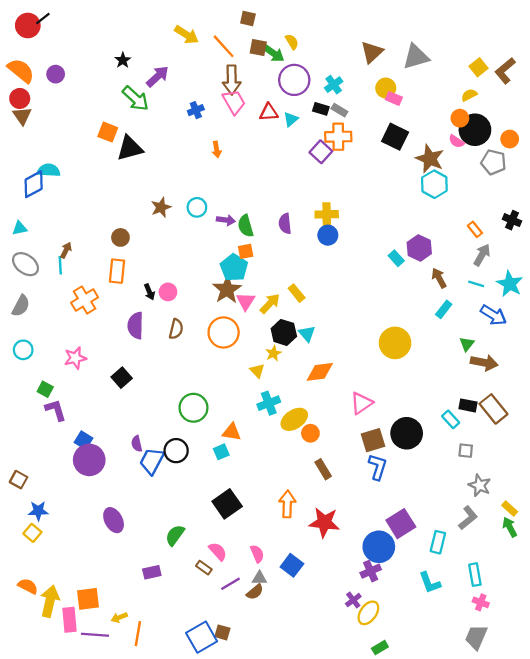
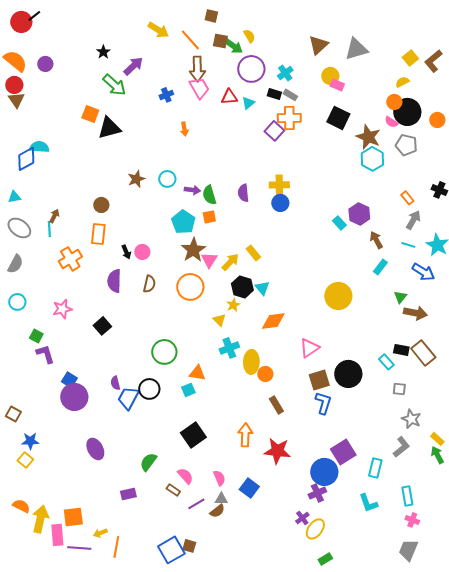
gray pentagon: (493, 162) -> (406, 145), moved
cyan pentagon: (234, 268) -> (183, 222), moved
yellow ellipse: (294, 419) -> (251, 362), turned -55

